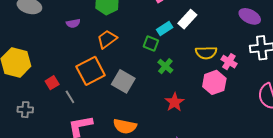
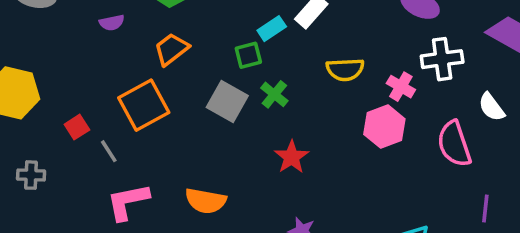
green square: (151, 43) -> (248, 55), turned -35
pink cross: (229, 62) -> (401, 87), moved
gray square: (123, 81) -> (227, 102), moved
pink hexagon: (214, 82) -> (384, 127), moved

